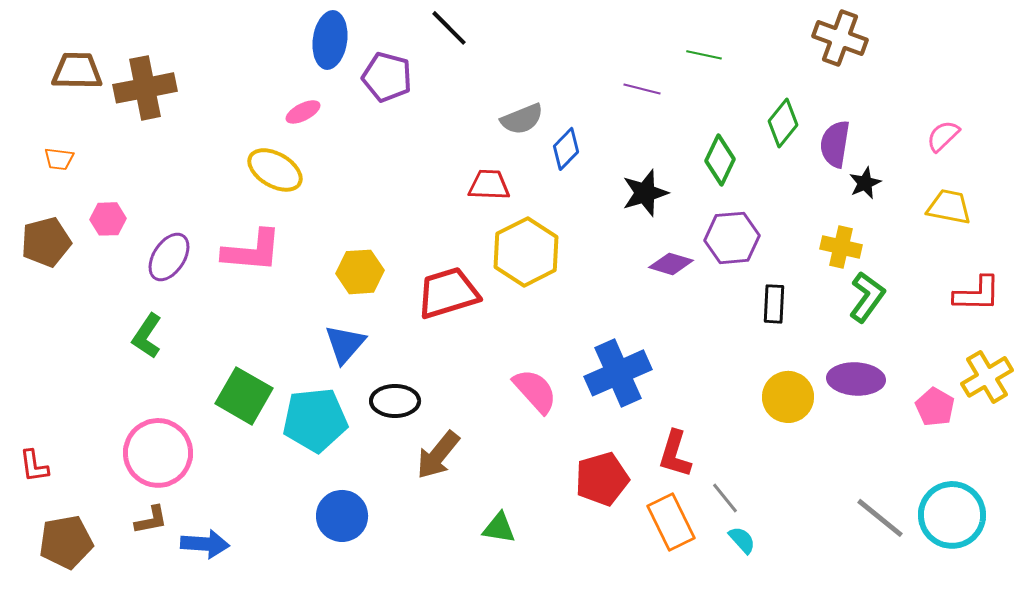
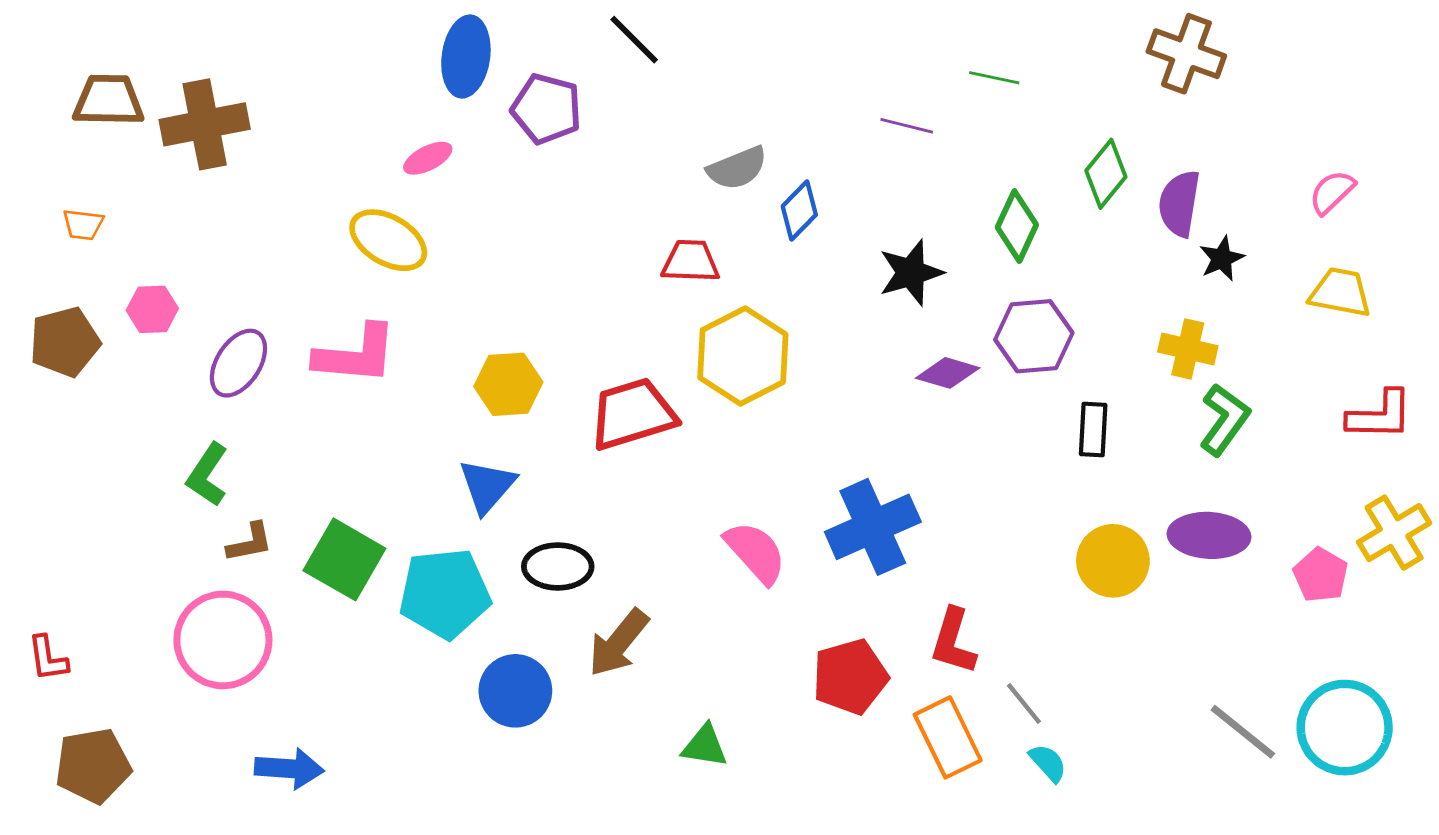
blue circle: (342, 516) -> (515, 691), moved
brown L-shape: (151, 520) -> (250, 542), moved

